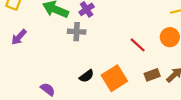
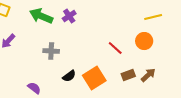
gray cross: (77, 32) -> (51, 51), moved

